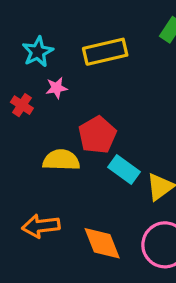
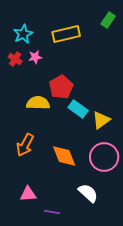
red cross: (22, 105) -> (15, 59), moved
orange arrow: (41, 226) -> (25, 145), turned -55

